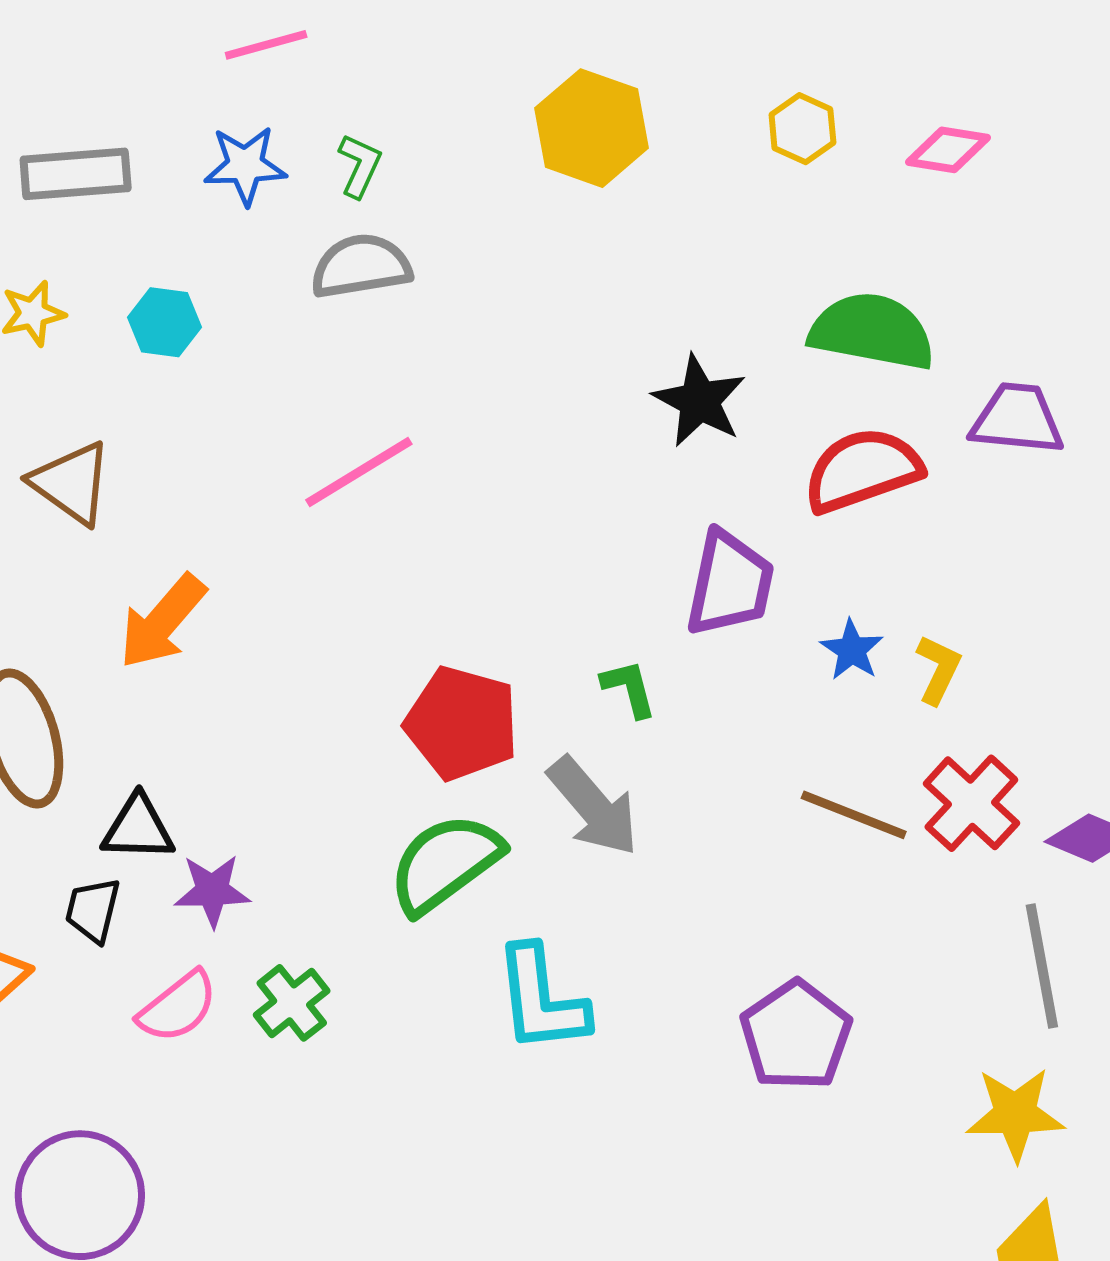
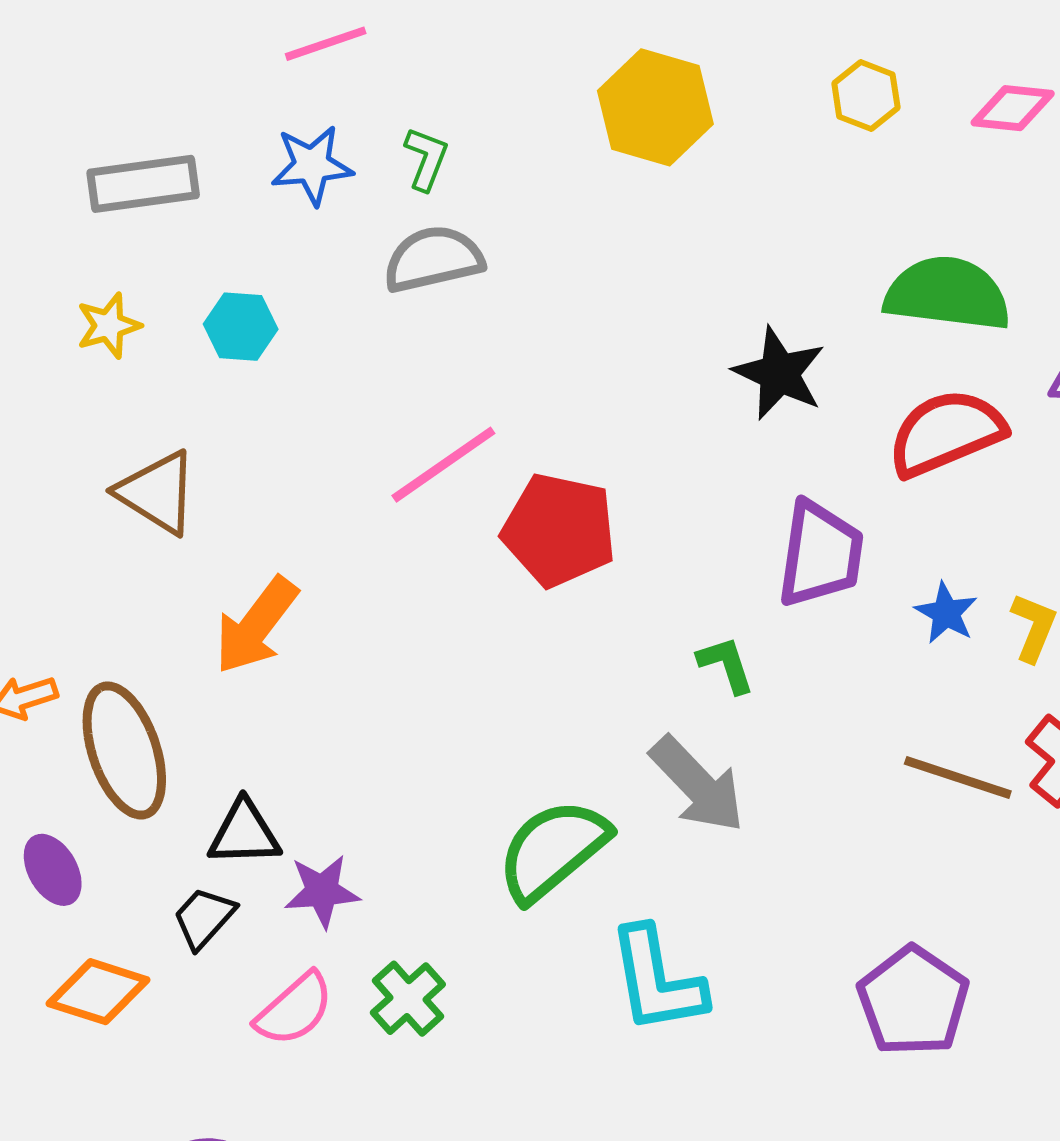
red pentagon: (462, 723) -> (559, 530), moved
black trapezoid: (93, 910) -> (204, 918), turned 32

